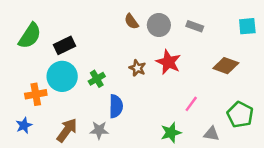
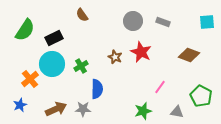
brown semicircle: (131, 21) -> (82, 15), moved
orange cross: (36, 94) -> (30, 79), turned -30
brown arrow: (67, 130) -> (56, 109), turned 30

